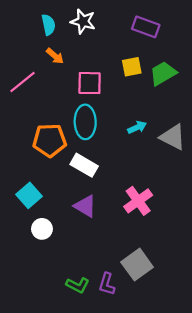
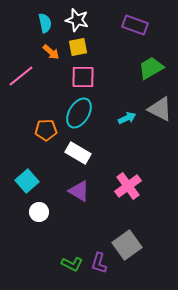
yellow square: (132, 67) -> (78, 47), moved
cyan ellipse: (85, 122) -> (79, 113), turned 32
gray triangle: (173, 137) -> (160, 109), moved
orange pentagon: (50, 140) -> (46, 130), size x0.7

